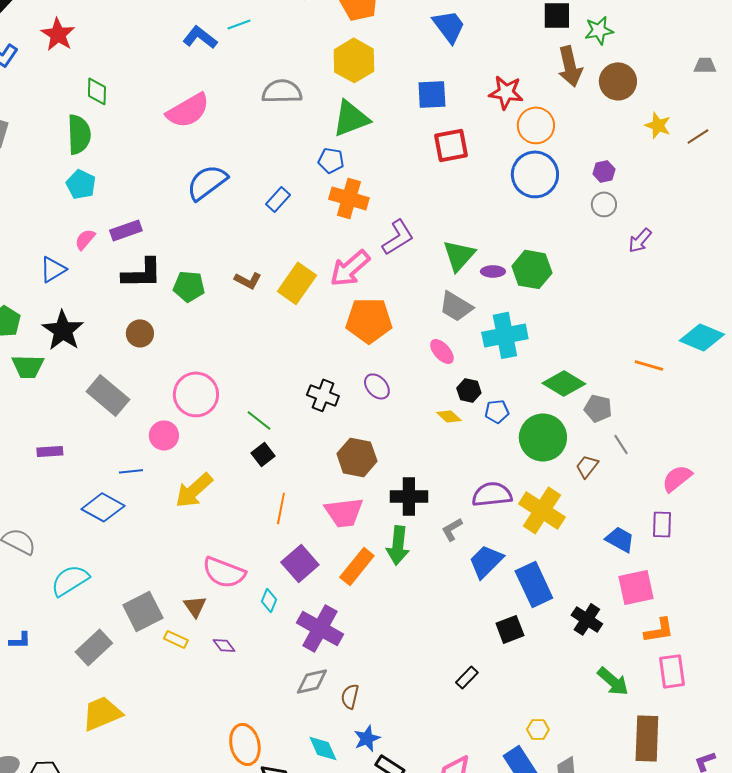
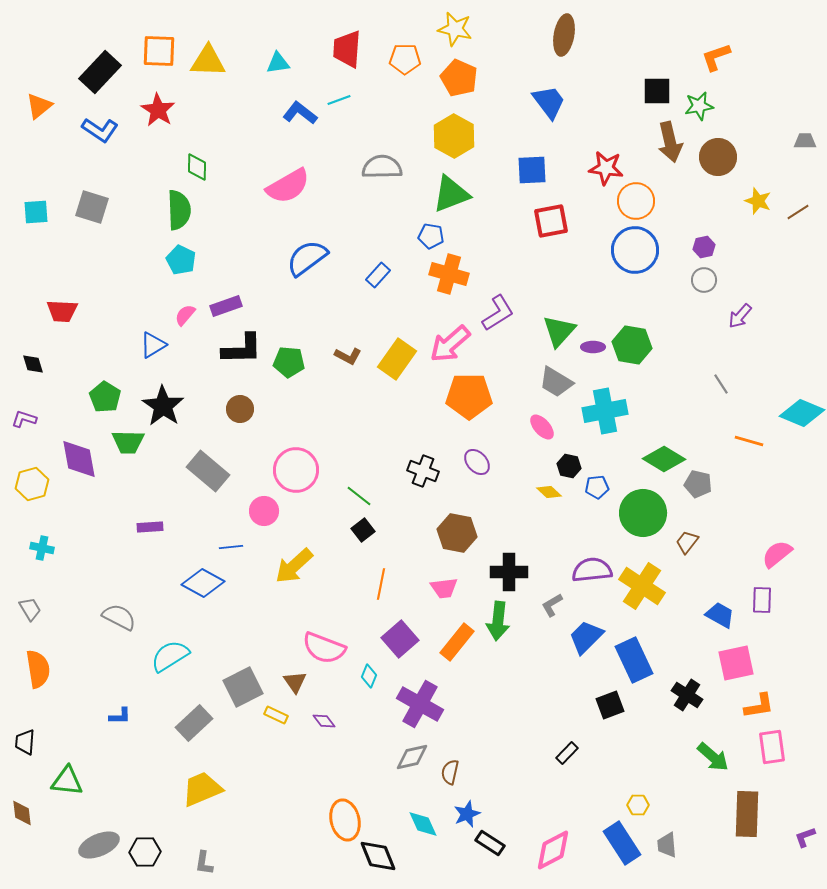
gray line: (621, 444) -> (721, 384), moved
pink trapezoid: (344, 512) -> (444, 588), size x0.7

